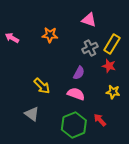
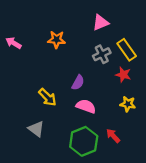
pink triangle: (89, 20) -> (101, 23), turned -42
yellow rectangle: (112, 44) -> (127, 50), turned -66
purple semicircle: (79, 73) -> (78, 83), moved

